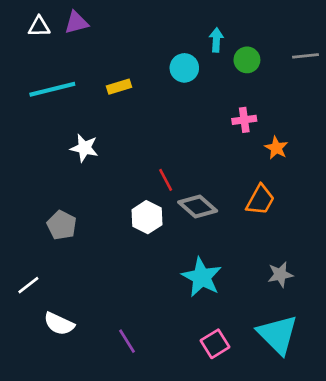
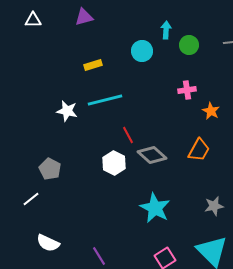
purple triangle: (76, 23) -> (84, 17), moved
cyan line: (52, 89) -> (105, 100), moved
white line: (28, 285) -> (31, 199), moved

